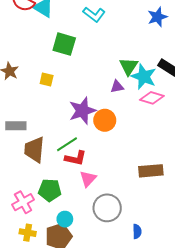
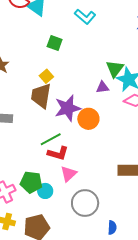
green square: (64, 44) -> (55, 43), size x0.7
yellow square: (47, 79) -> (46, 76), moved, turned 32
brown trapezoid: (34, 150) -> (41, 96), moved
cyan circle: (65, 219) -> (45, 191), moved

